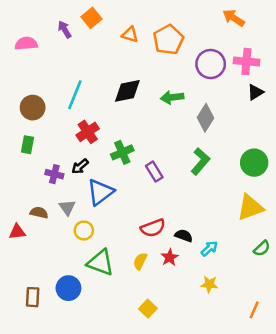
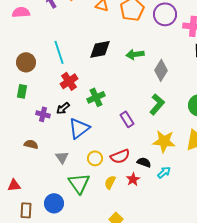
purple circle: (211, 64) -> (165, 14), moved
cyan line: (75, 95) -> (59, 52), turned -40
purple rectangle: (154, 172) -> (127, 119), moved
gray triangle: (67, 207) -> (62, 157), moved
yellow circle: (84, 230) -> (95, 158), moved
red triangle: (17, 232) -> (14, 185), moved
green triangle: (100, 262) -> (79, 183), turned 35
yellow star: (209, 284) -> (164, 141), moved, size x1.6

